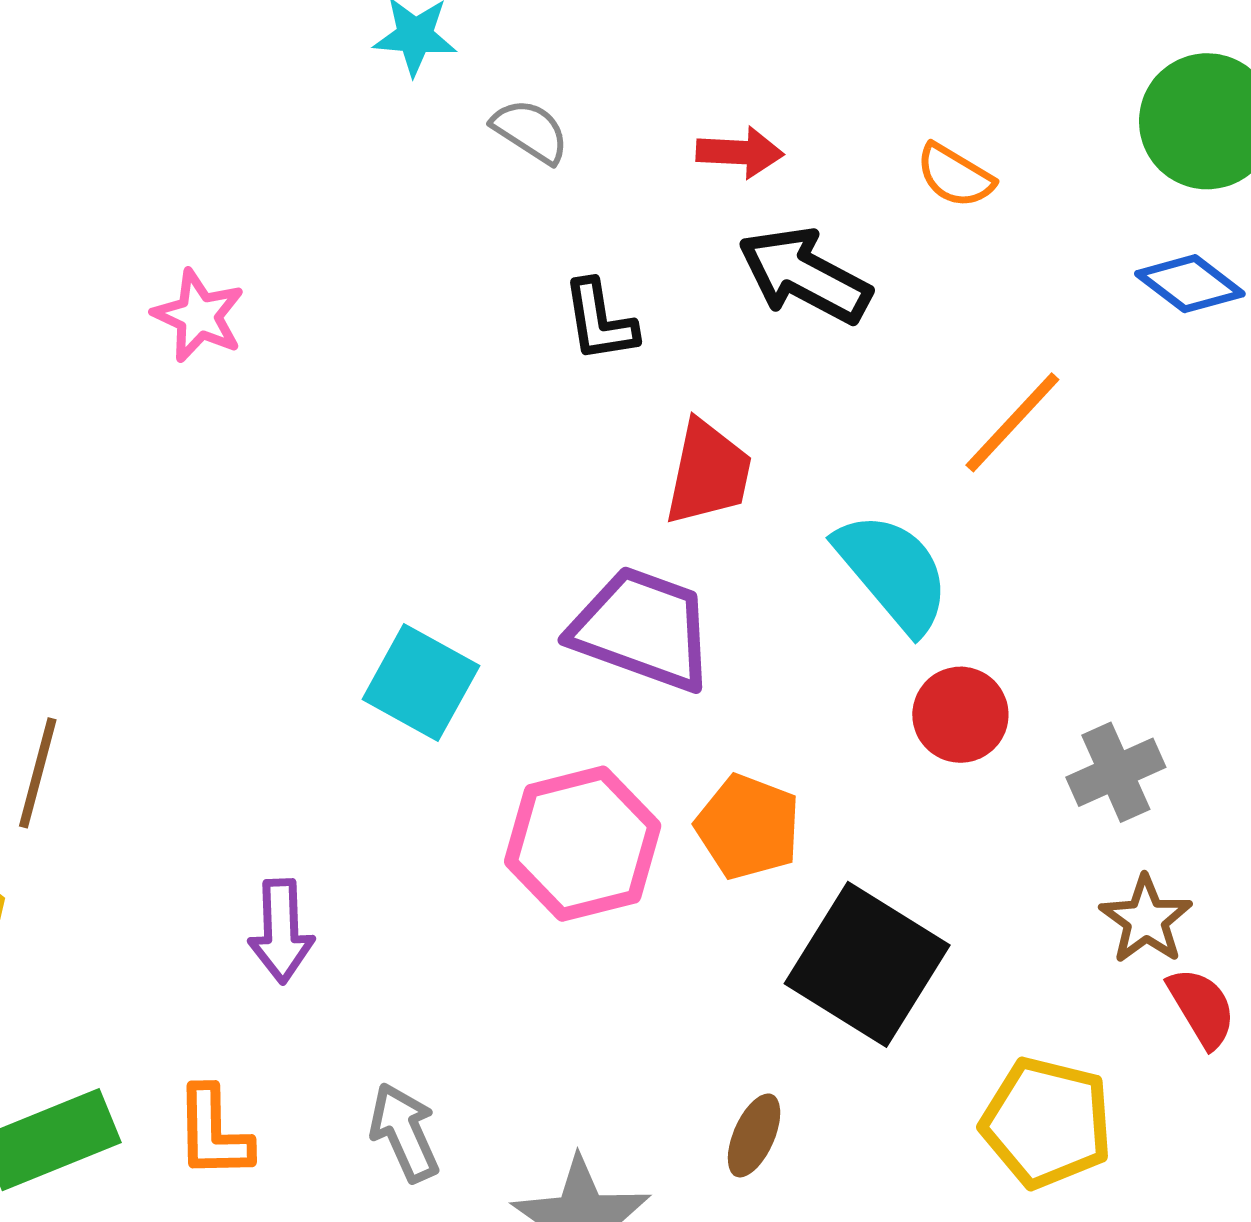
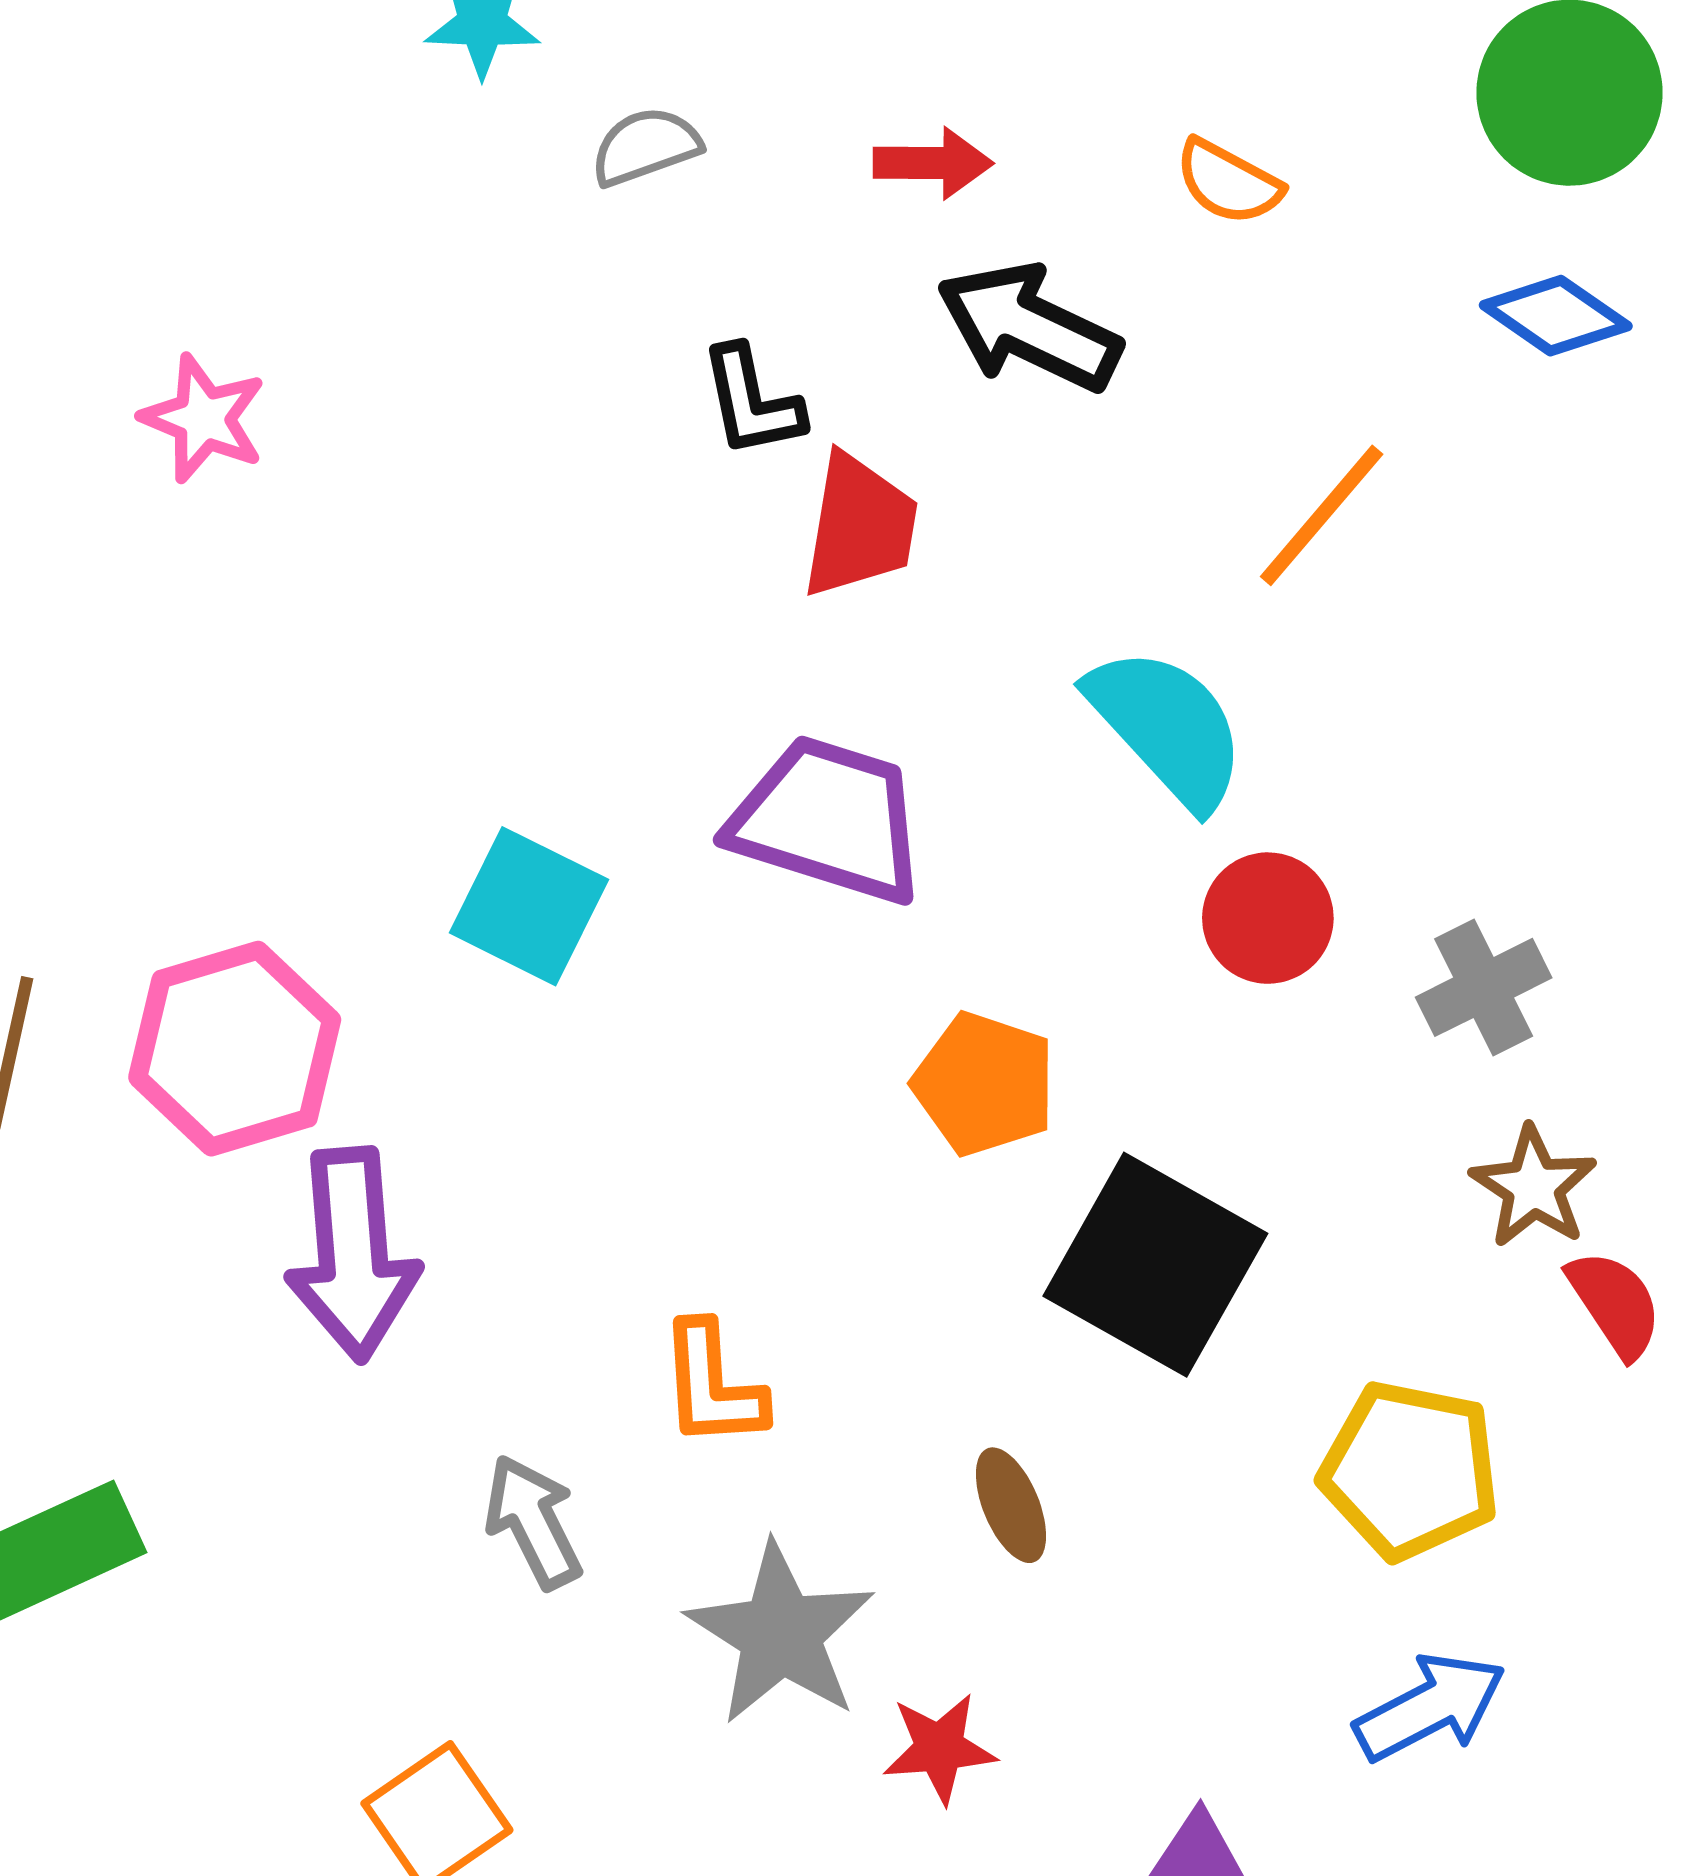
gray semicircle: (530, 131) -> (646, 146), turned -50
red trapezoid: (708, 473) -> (860, 526), moved
pink hexagon: (583, 844) -> (235, 1049), moved
purple arrow: (281, 931) -> (353, 1254), size x1.5
orange L-shape: (213, 1132) -> (712, 1385), moved
brown ellipse: (754, 1135) -> (1011, 1505), turned -44

